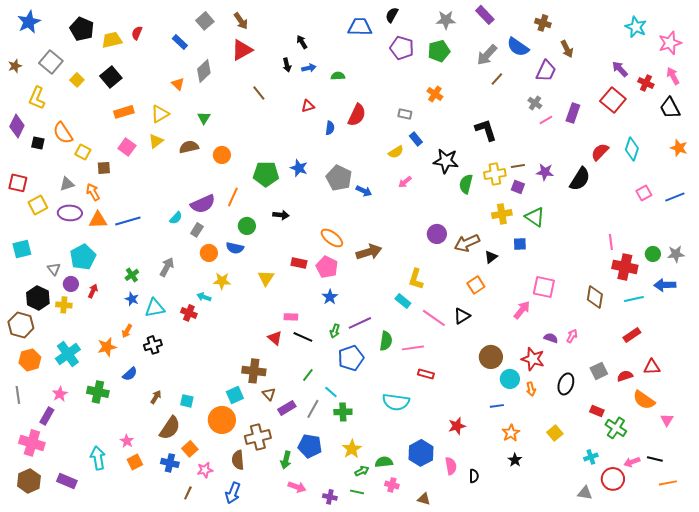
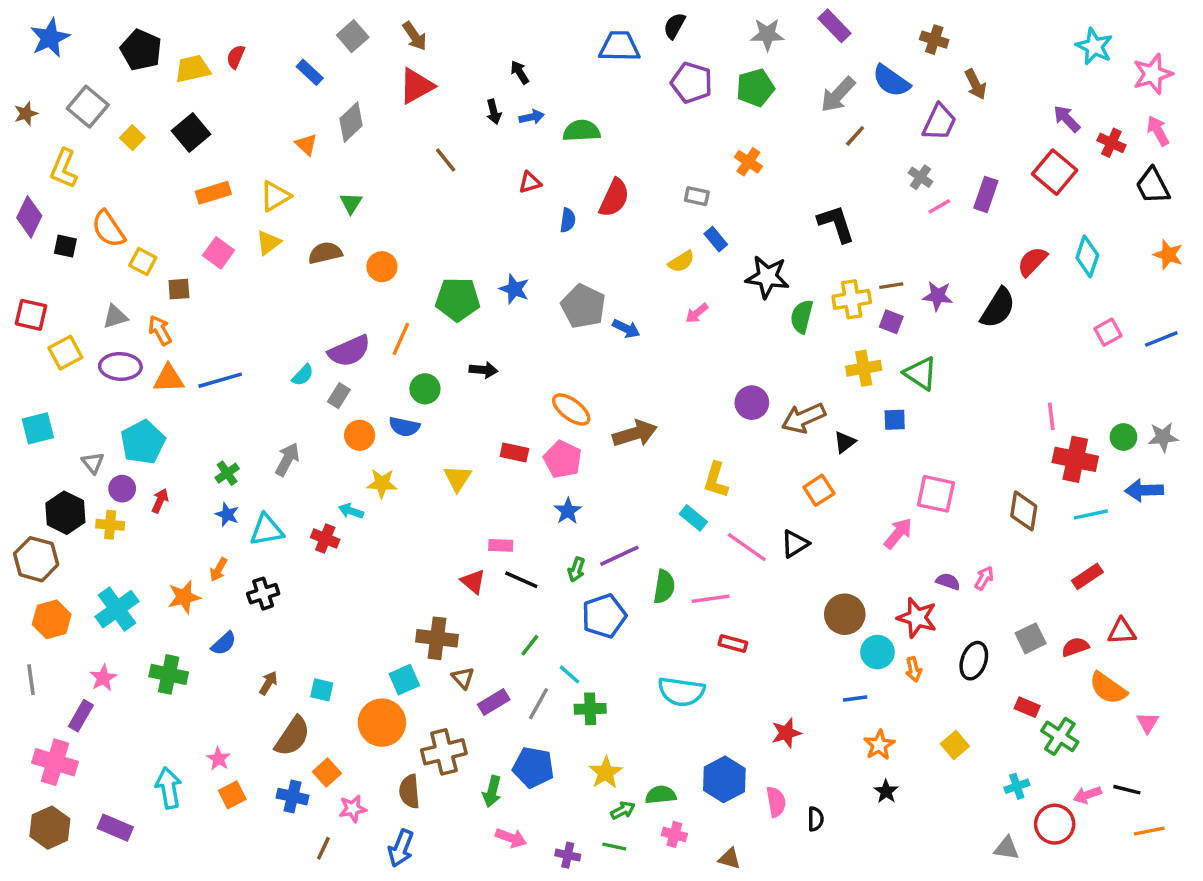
green semicircle: (338, 76) -> (582, 131), size x1.5

